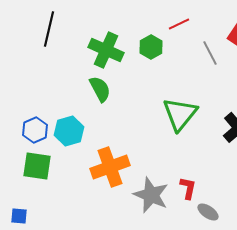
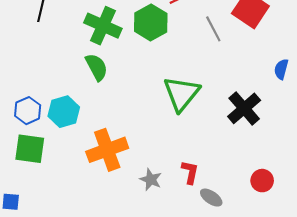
green hexagon: (151, 47) -> (151, 22), size x1.4
gray star: (151, 195) -> (151, 180), size x0.6

